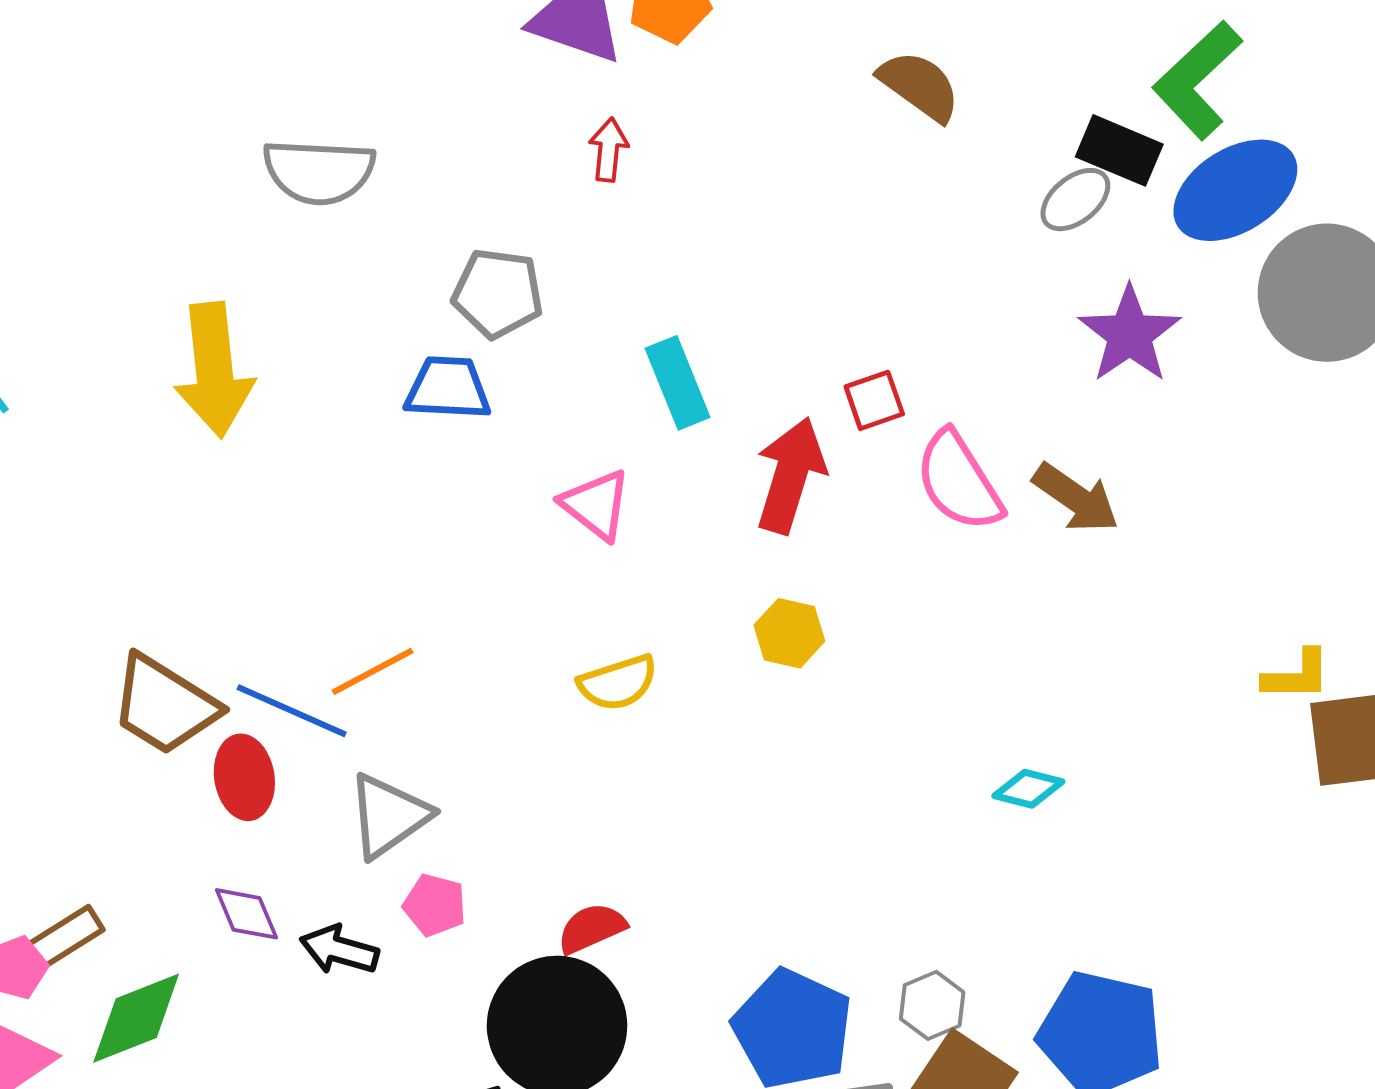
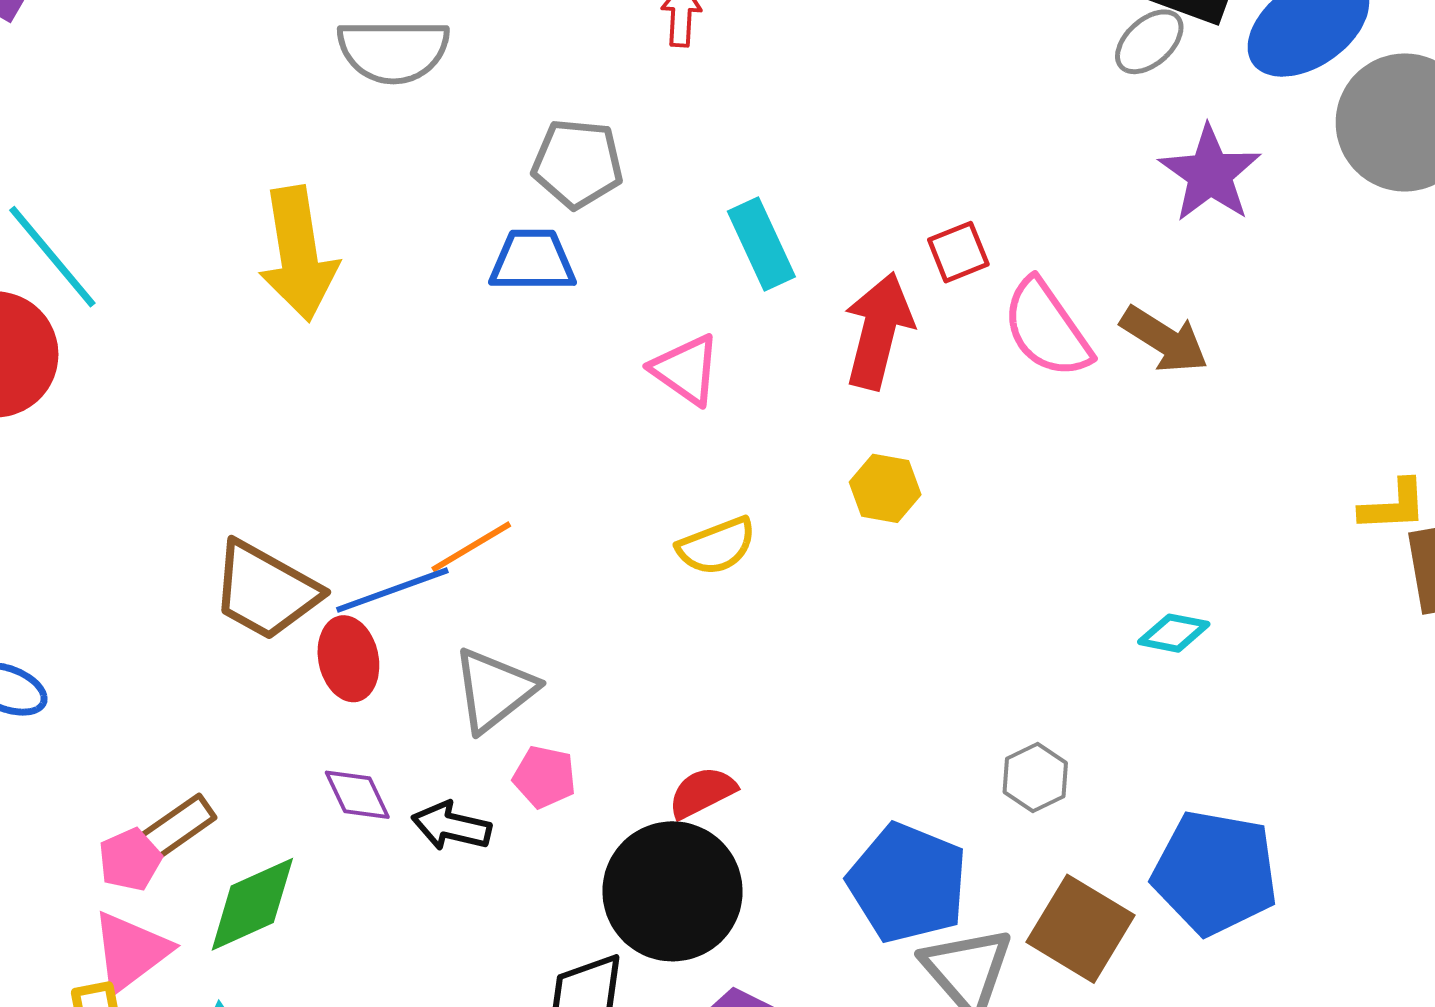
blue line: (292, 711) -> (392, 590), turned -41
cyan diamond: (1028, 789) -> (1174, 633), moved
gray hexagon: (932, 1005) -> (1035, 777), moved

